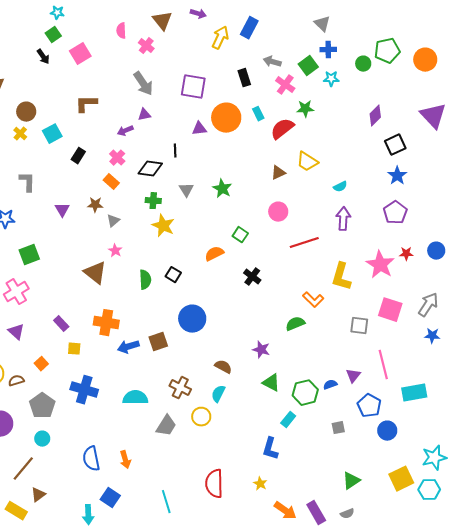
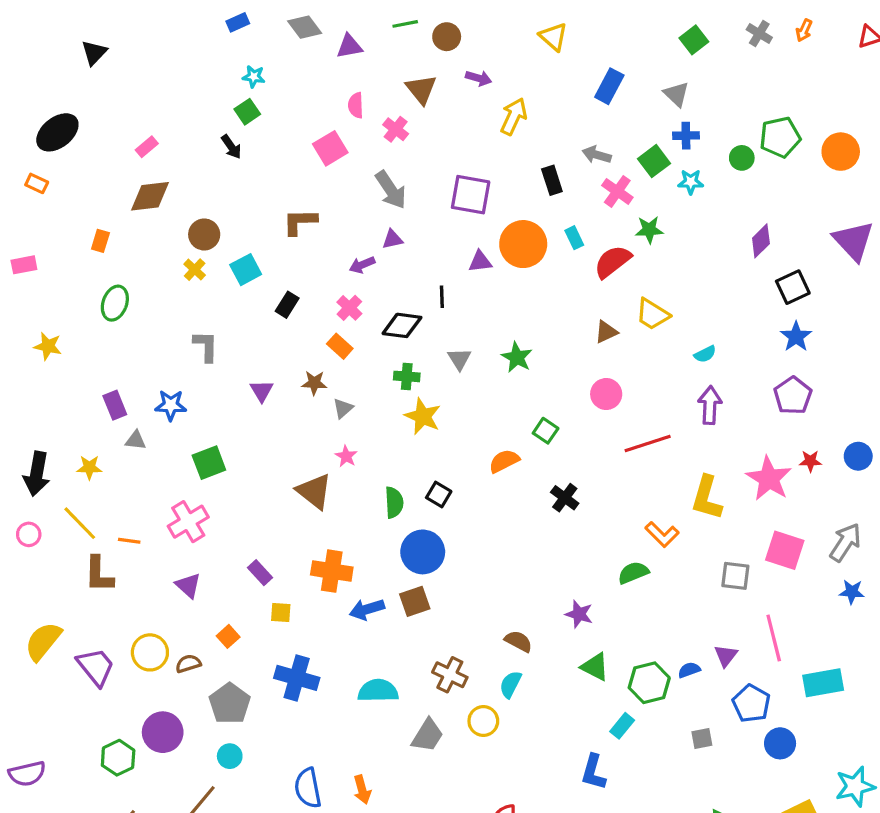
blue rectangle: (249, 28) -> (609, 86), moved
pink square: (80, 54) -> (330, 148), moved
blue circle: (192, 319) -> (423, 552), moved

